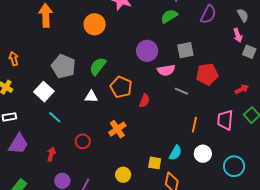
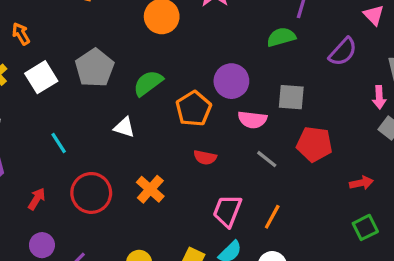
orange arrow: (14, 59) -> (21, 34), turned -32
orange pentagon: (121, 87) -> (194, 109), moved
white square: (44, 92) -> (41, 77), moved
red semicircle: (144, 101) -> (205, 157), turned 64
pink trapezoid: (225, 120) -> (227, 211), moved
orange cross: (117, 129) -> (150, 189), turned -30
red circle: (83, 141) -> (91, 193), size x1.6

